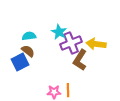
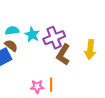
cyan star: (59, 32) -> (32, 35), moved
yellow arrow: (96, 44) -> (90, 50), moved, turned -90

